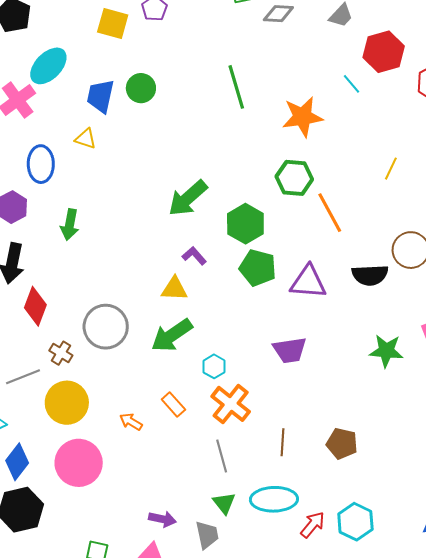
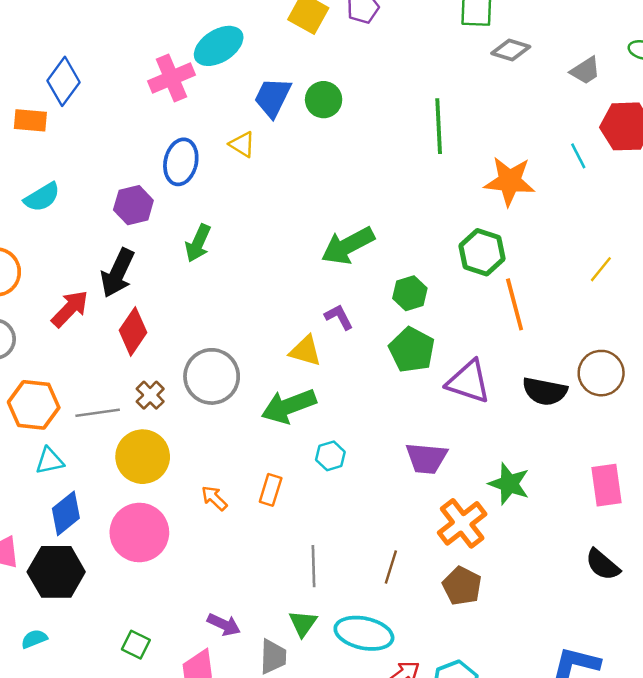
green hexagon: (245, 224) -> (410, 293), size x0.7
green star: (386, 351) -> (509, 484), moved
orange rectangle: (173, 404) -> (271, 490), turned 45
orange cross: (231, 404) -> (462, 523), moved

